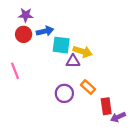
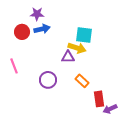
purple star: (26, 15) -> (37, 14), moved
cyan square: (61, 45) -> (84, 35), moved
purple circle: (64, 93) -> (48, 80), moved

